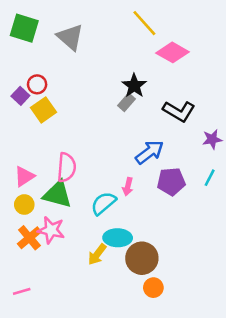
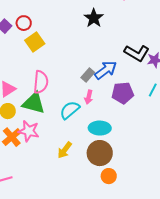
red circle: (37, 84) -> (24, 23), moved
gray rectangle: (127, 102) -> (88, 75), moved
yellow square: (43, 110) -> (35, 42), moved
black L-shape: (179, 111) -> (137, 53), moved
cyan ellipse: (118, 238) -> (100, 128), moved

